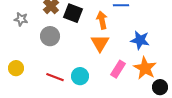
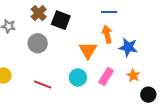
orange arrow: (102, 20) -> (107, 34), moved
orange star: (145, 68) -> (133, 75), size x0.6
cyan circle: (80, 76) -> (78, 77), moved

